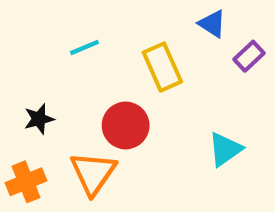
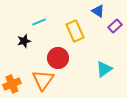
black star: (39, 119) -> (24, 41), moved

